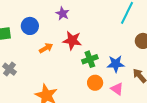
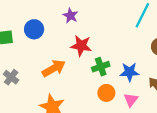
orange arrow: (46, 48) -> (54, 68), moved, size x1.5
pink triangle: (117, 89) -> (131, 100), turned 32

